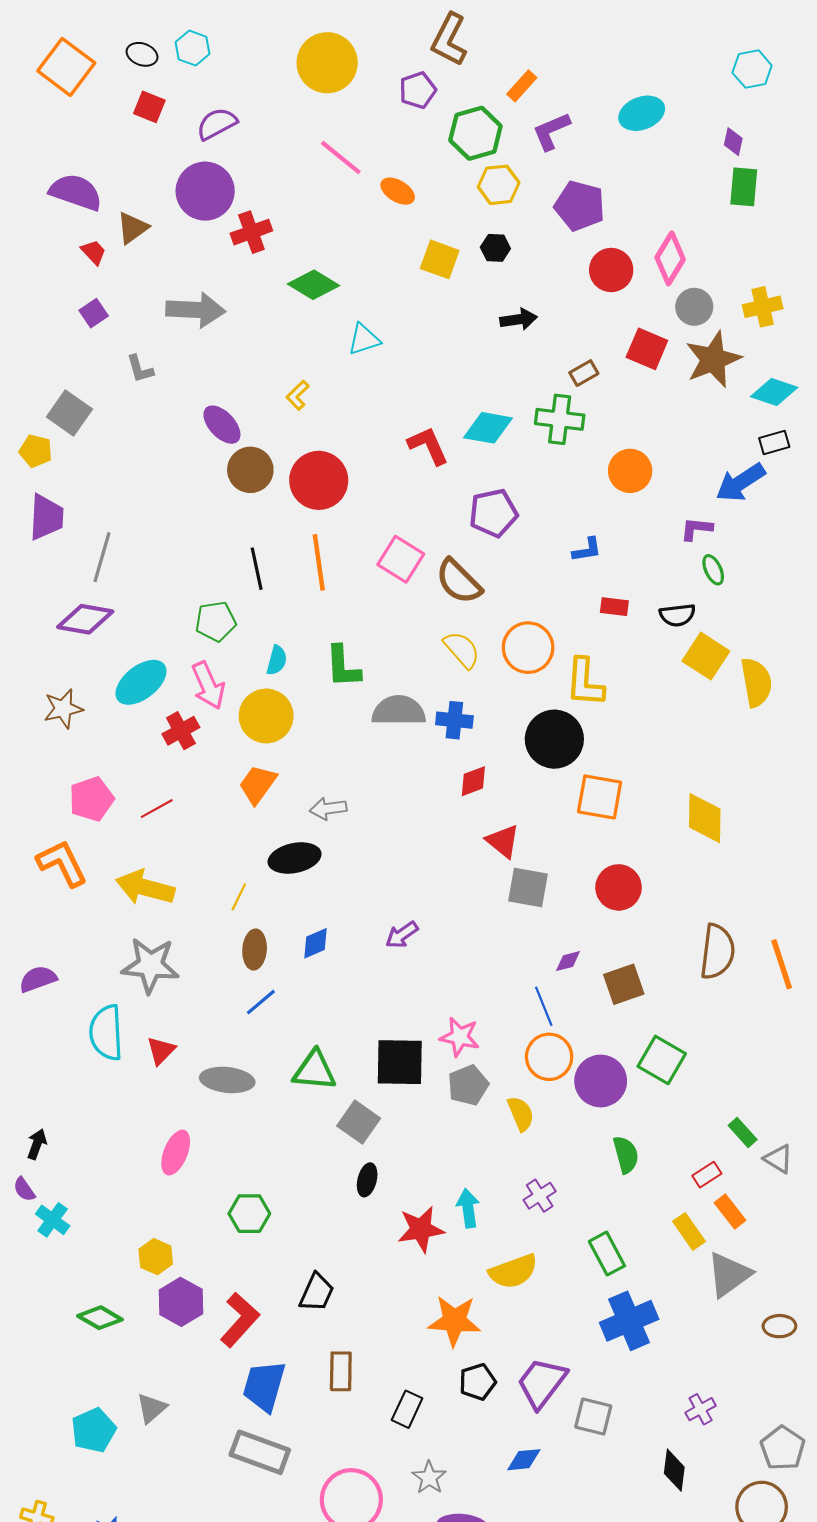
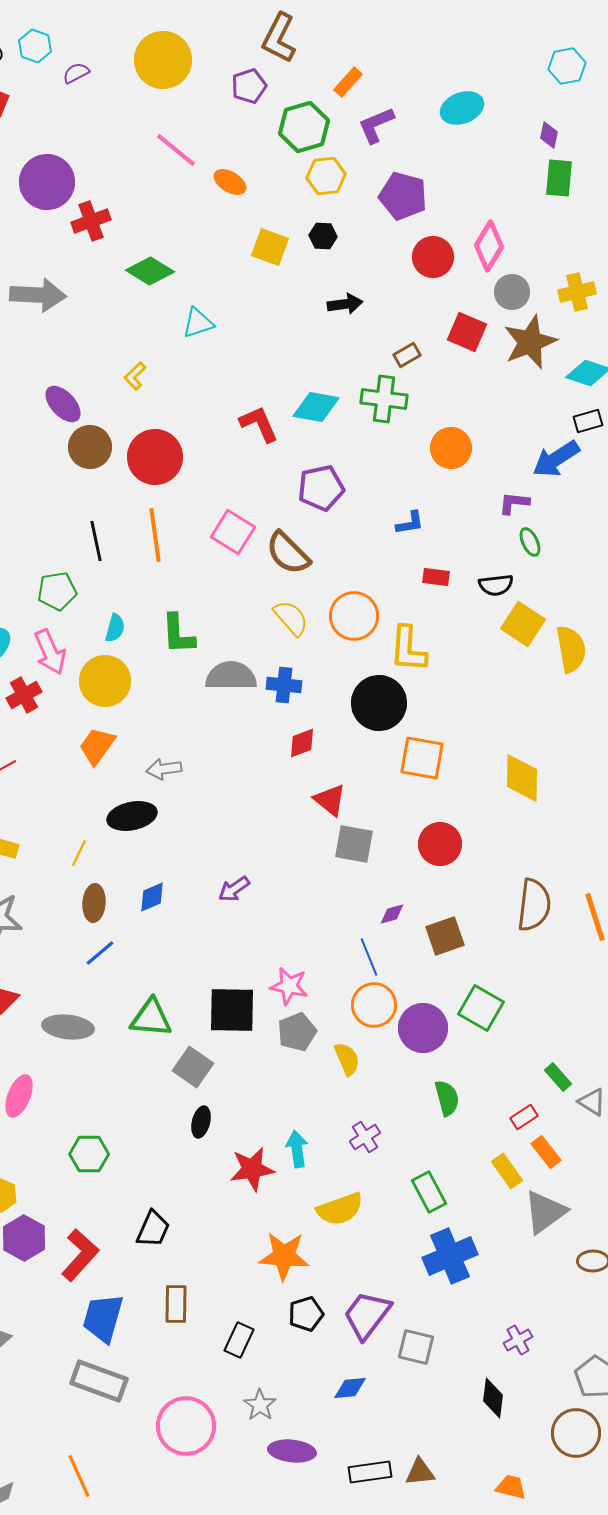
purple semicircle: (217, 124) -> (76, 73), moved, size x0.7

